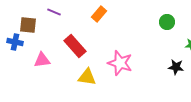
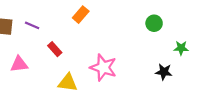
purple line: (54, 12) -> (32, 25), moved
red rectangle: (75, 46) -> (55, 49), size x0.6

